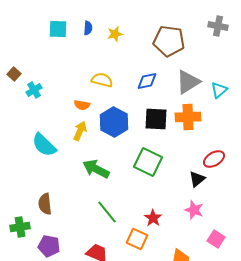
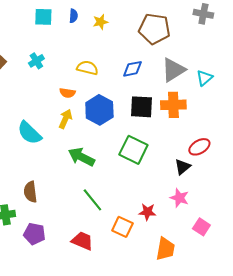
cyan cross: (34, 90) -> (36, 61), moved
red star: (153, 218) -> (147, 212), moved, turned -30

